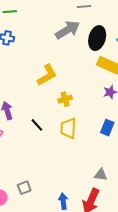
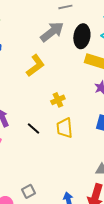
yellow L-shape: (47, 75) -> (35, 66), moved

